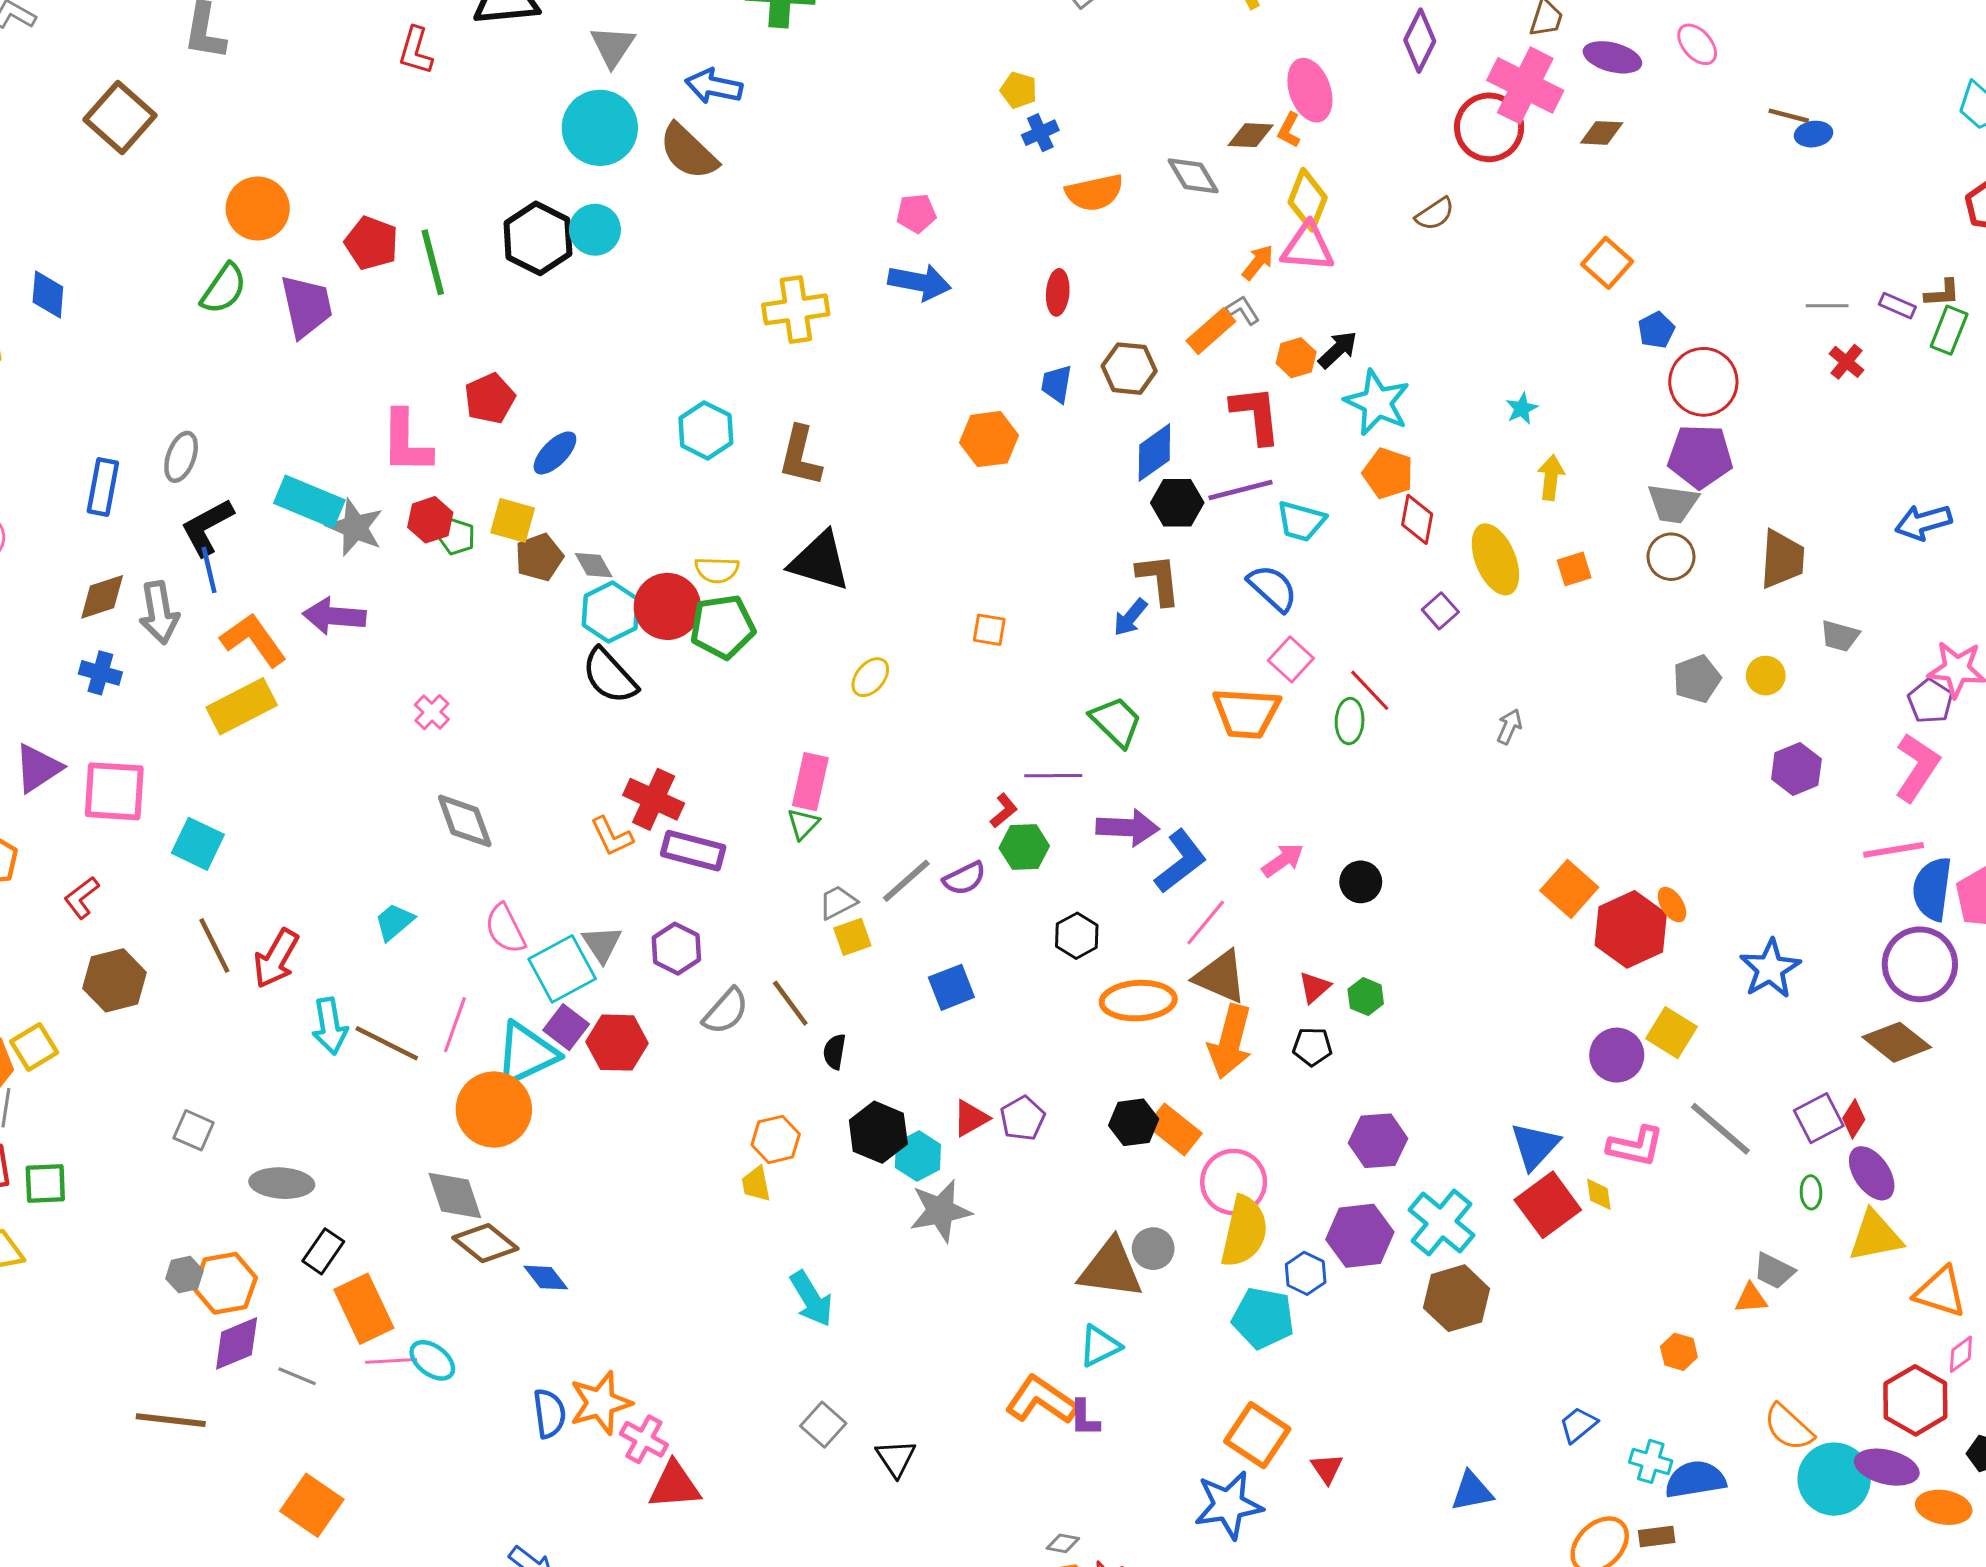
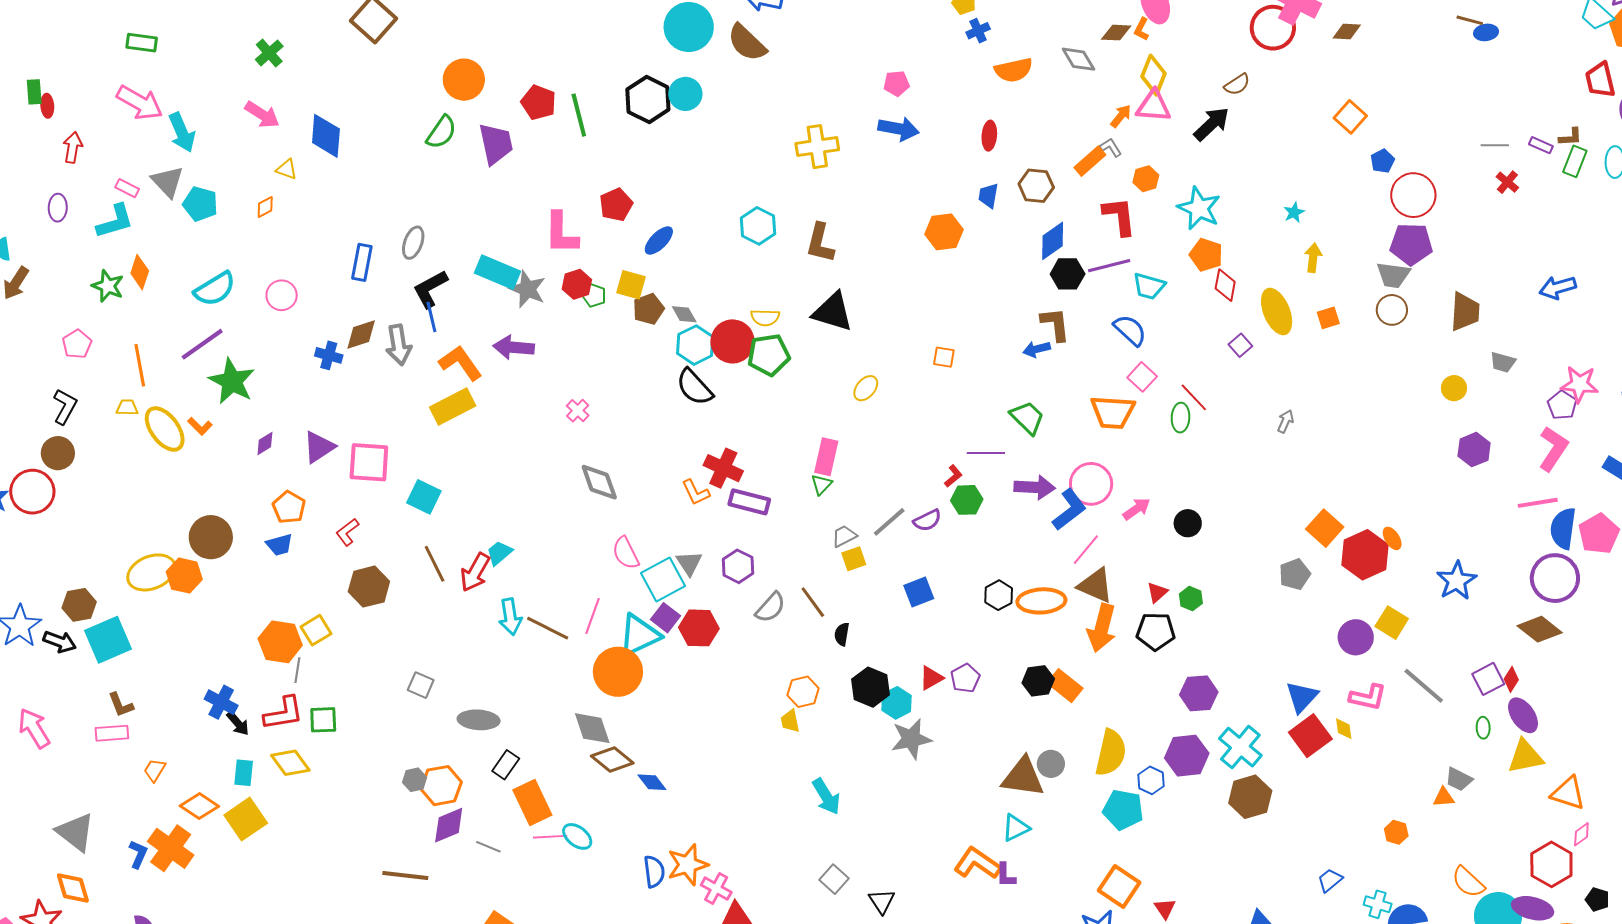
blue diamond: (48, 294) -> (326, 136), size x1.4
black arrow: (1338, 350) -> (1212, 124), moved, size x1.4
blue arrow: (1130, 617) -> (1037, 349), turned 36
blue cross: (100, 673) -> (329, 355), moved
gray pentagon: (1697, 679) -> (1295, 574), moved
cyan trapezoid: (394, 922) -> (499, 553), moved
black hexagon: (1077, 936) -> (999, 595), moved
black pentagon: (1312, 1047) -> (1156, 631), size x1.5
pink circle: (1234, 1182) -> (1091, 484), moved

